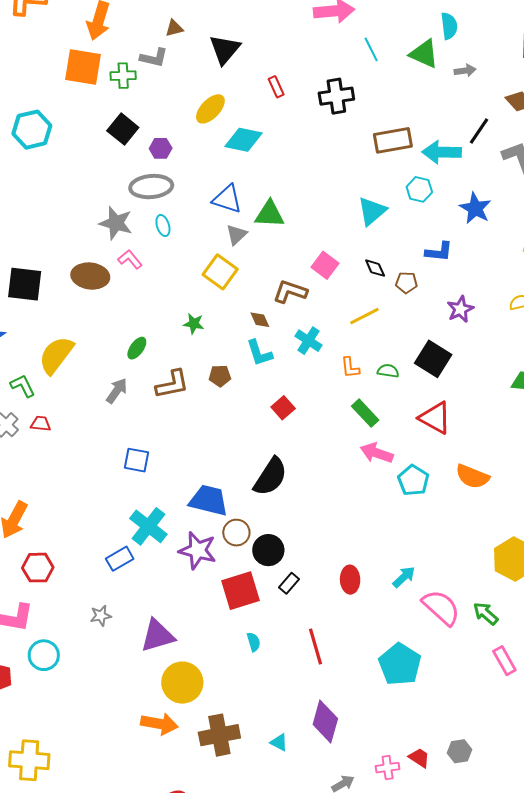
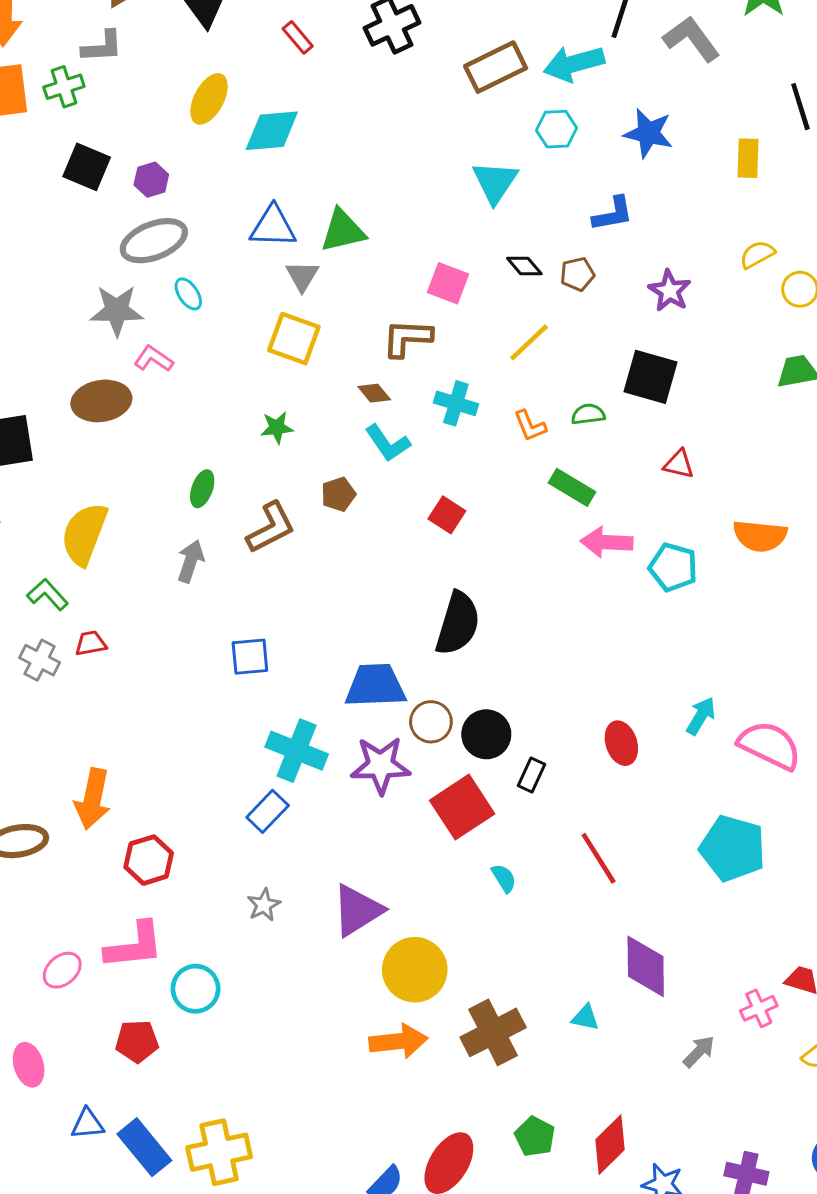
red triangle: (435, 418) -> (679, 464), size x0.6

